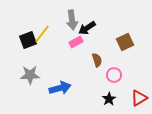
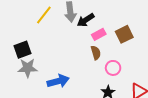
yellow line: (42, 34) -> (44, 15), moved
black square: (28, 40) -> (23, 50), moved
pink rectangle: (76, 42) -> (99, 34), moved

